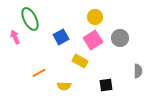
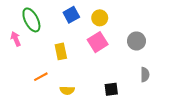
blue square: (61, 37) -> (71, 15), moved
gray circle: (120, 38) -> (136, 41), moved
yellow rectangle: (80, 61) -> (61, 51), moved, turned 49

